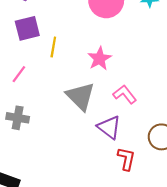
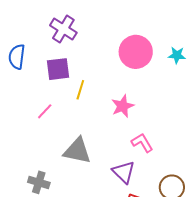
gray triangle: (80, 96) -> (77, 151), moved, turned -40
gray cross: (18, 118) -> (39, 182), moved

